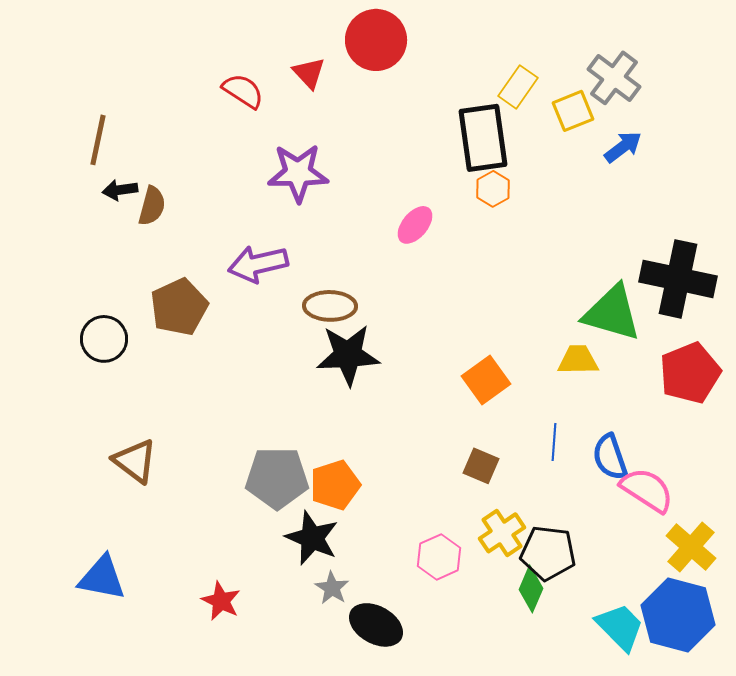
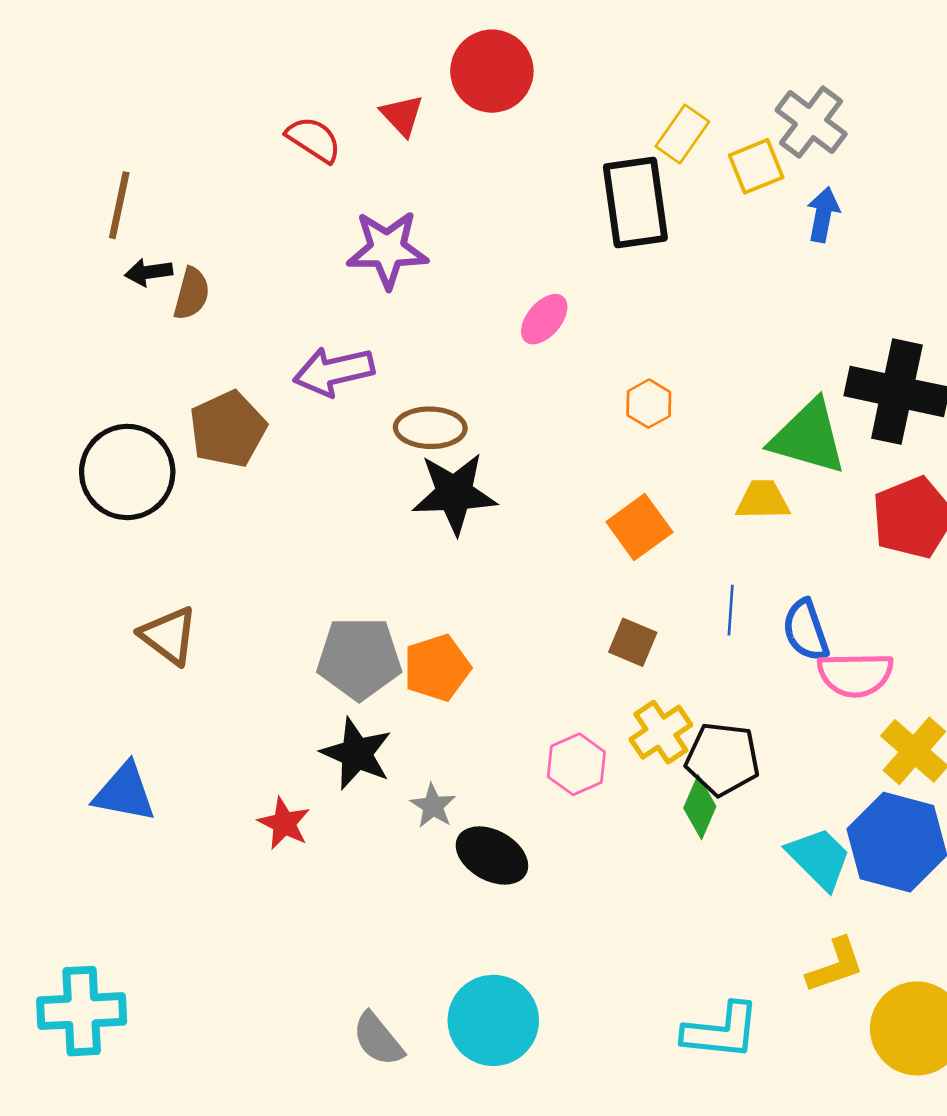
blue arrow: (623, 147) -> (823, 215), turned -42
orange hexagon: (493, 189) -> (649, 404), moved
black circle: (104, 339) -> (127, 472), size x1.5
pink semicircle: (647, 490) -> (855, 674), turned 146
black star: (312, 538) -> (357, 754), moved

